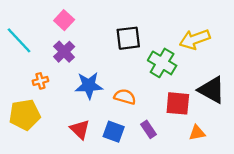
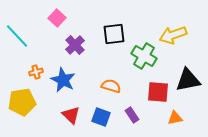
purple cross: (64, 52) -> (75, 45), moved
blue star: (89, 85) -> (63, 80), moved, turned 30
black triangle: (212, 90) -> (188, 80), turned -40

